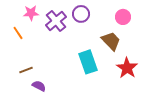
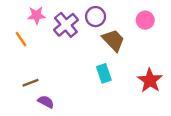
brown trapezoid: (111, 41) -> (113, 40), moved
cyan rectangle: (88, 62) -> (104, 73), size x0.7

